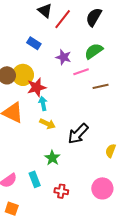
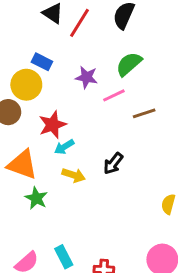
yellow circle: (23, 75) -> (26, 85), moved
cyan arrow: (43, 104) -> (64, 147), turned -104
black arrow: (78, 134) -> (113, 163), moved, size x0.7
green star: (52, 158) -> (36, 198), moved

